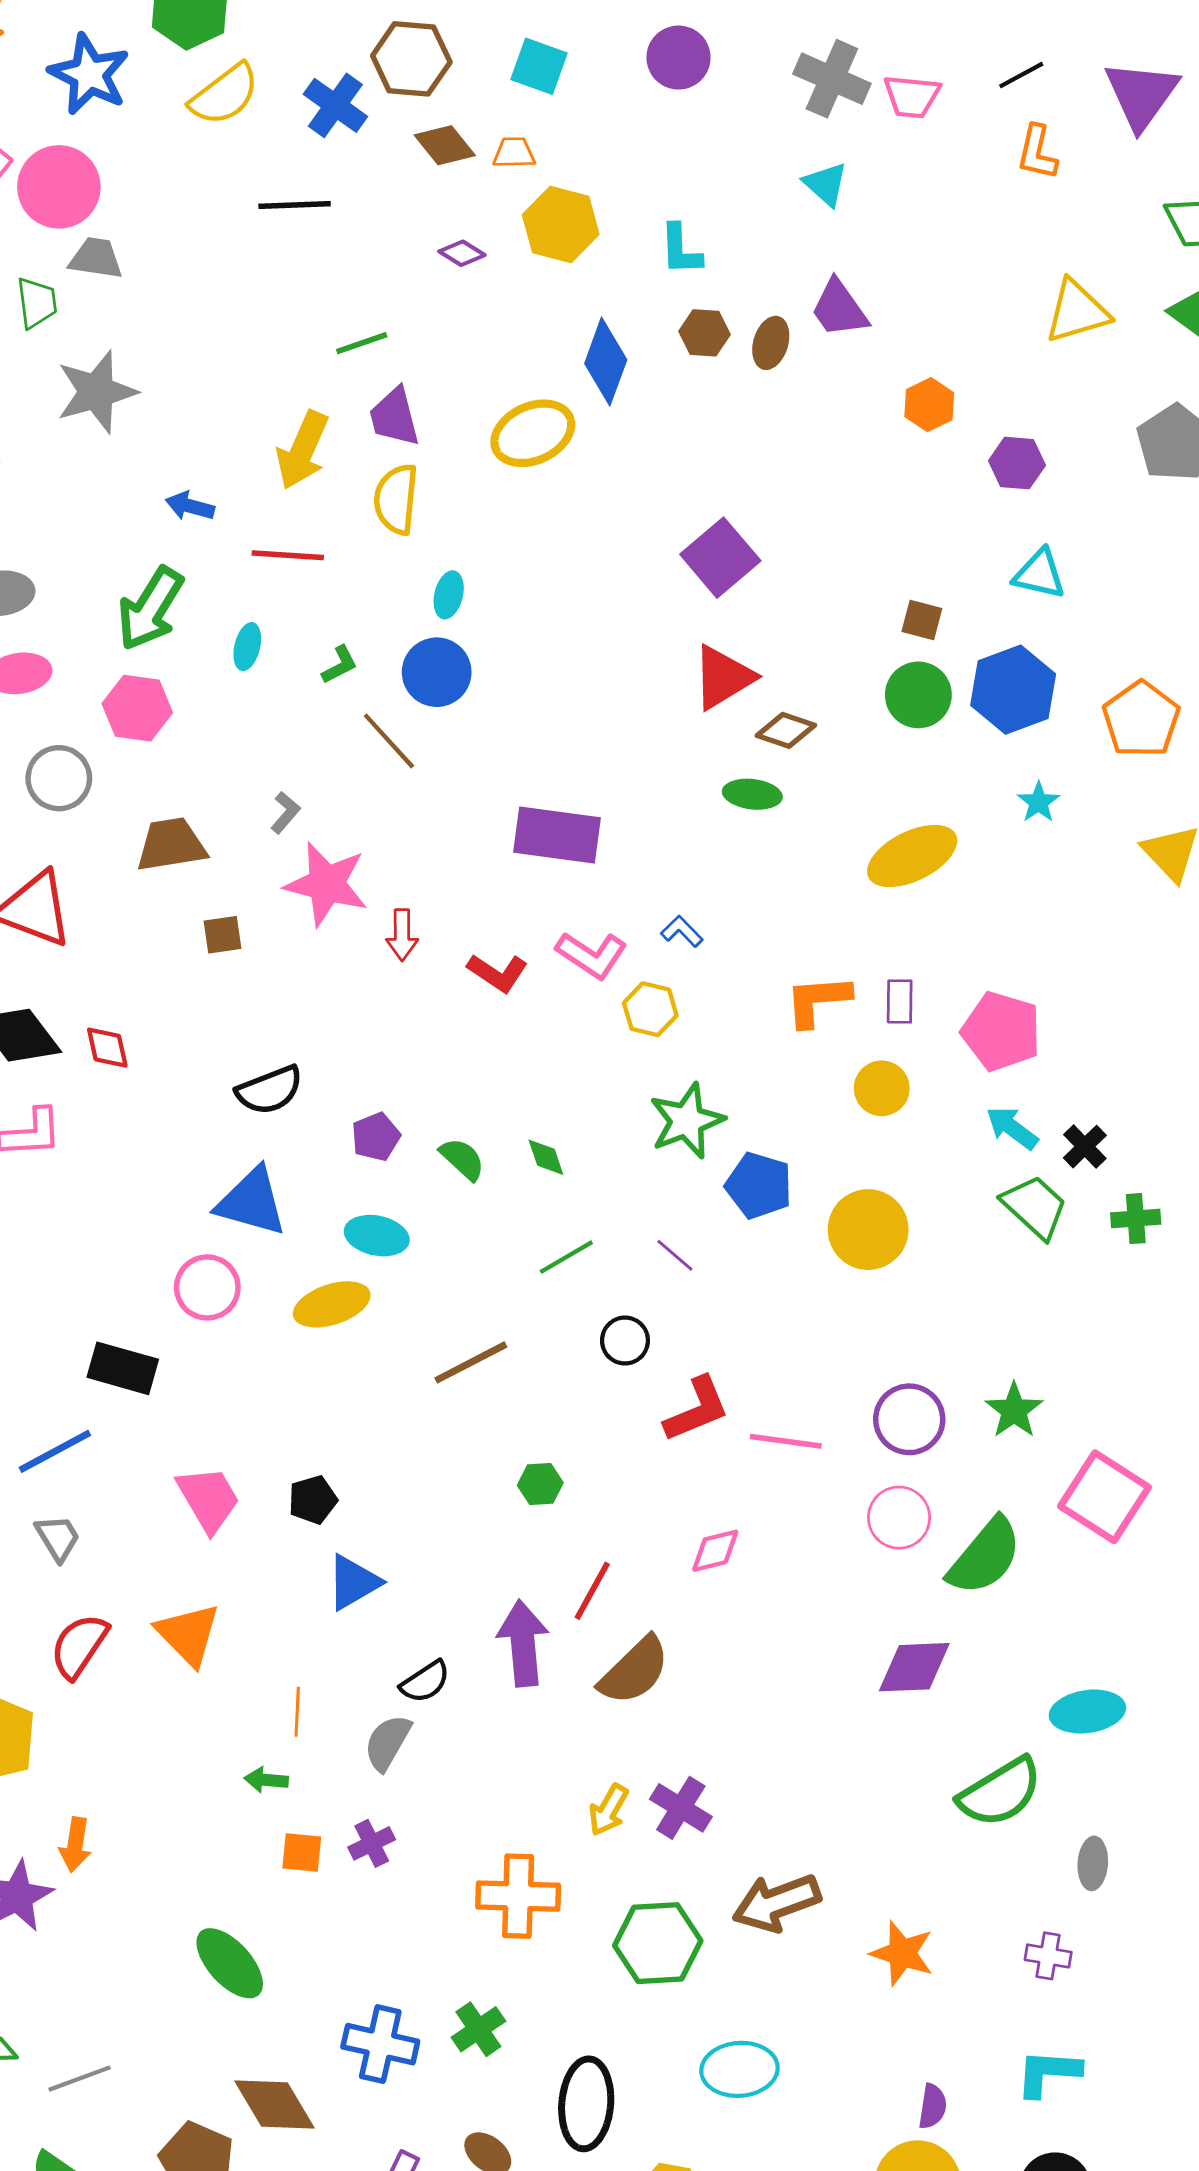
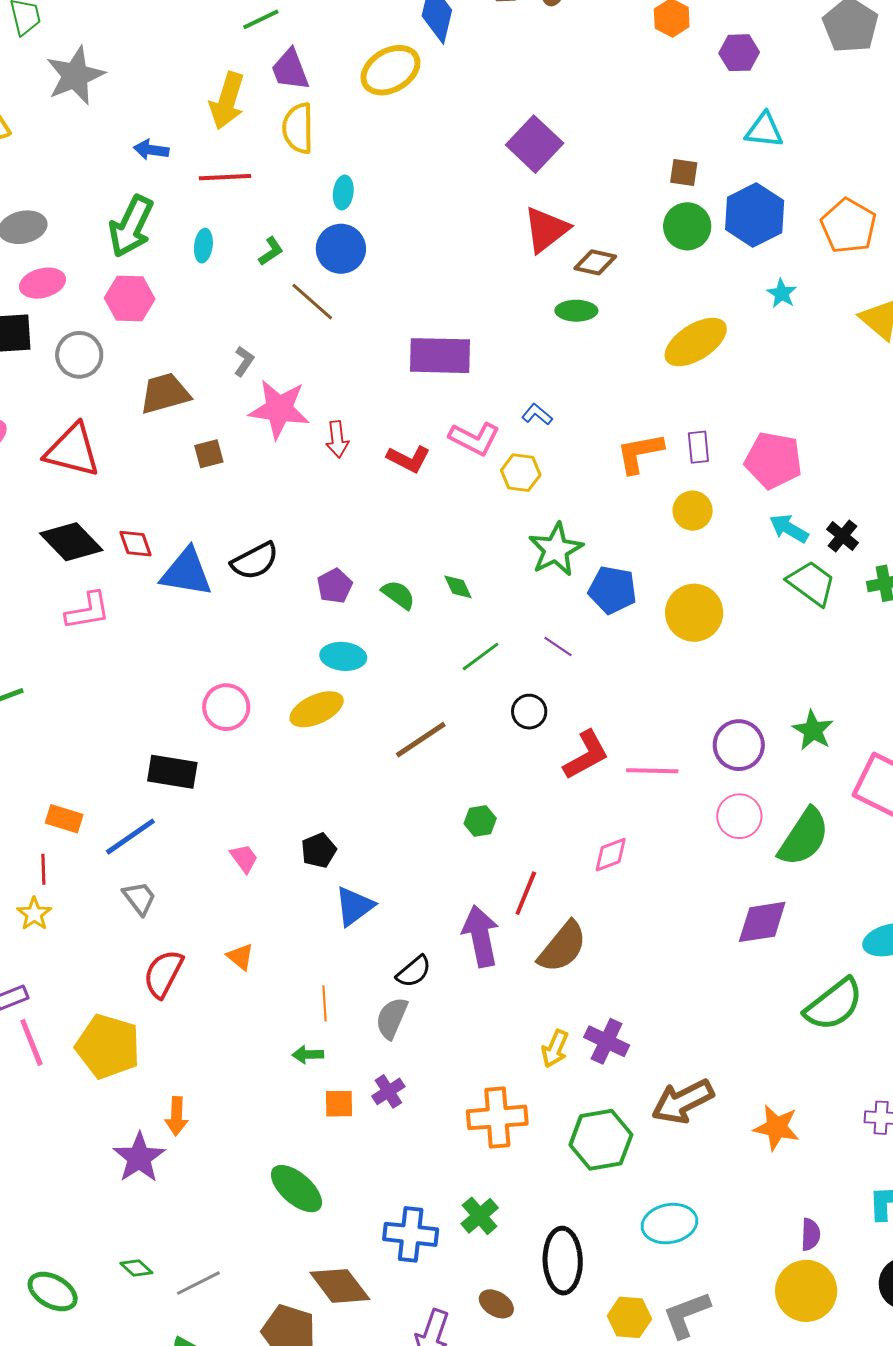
blue triangle: (252, 1202) -> (186, 572), moved
pink trapezoid: (208, 1499) -> (244, 858), size x0.6
orange triangle: (188, 1634) -> (240, 957), size x0.6

